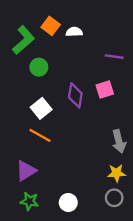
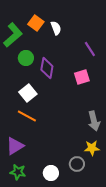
white semicircle: (74, 32) -> (56, 28), turned 72
purple line: (114, 57) -> (90, 49), turned 49
purple diamond: (75, 95) -> (47, 68), moved
gray circle: (114, 198) -> (77, 164), moved

